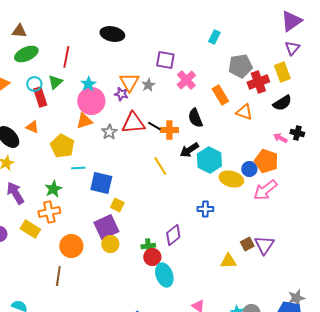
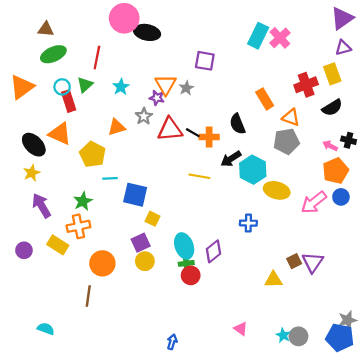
cyan rectangle: (214, 37) -> (258, 36), size x1.6
purple triangle: (292, 48) -> (343, 48), turned 35
gray pentagon: (240, 66) -> (286, 141), moved
pink cross: (186, 80) -> (280, 38), moved
pink circle: (91, 101) -> (124, 18), moved
orange triangle: (32, 127) -> (60, 134), size x1.6
gray star: (109, 132) -> (144, 116), moved
orange pentagon: (266, 161) -> (336, 171), moved, turned 30
yellow line: (160, 166) -> (199, 176), turned -48
blue circle: (249, 169) -> (341, 197), moved
purple square: (106, 227) -> (141, 243), size x0.7
cyan ellipse: (164, 275) -> (184, 246), moved

